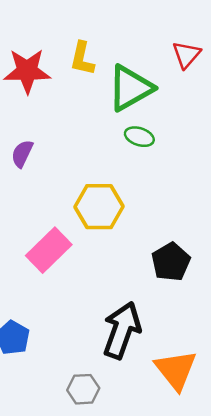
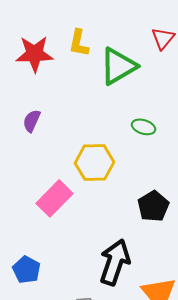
green ellipse: (139, 137) -> (144, 127), moved

